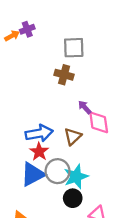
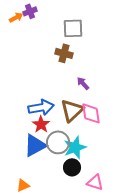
pink diamond: (99, 122) -> (91, 113), moved
brown triangle: (73, 136) -> (72, 110), size x1.4

